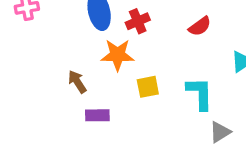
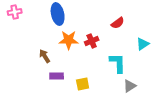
red cross: (138, 21) -> (92, 41), moved
yellow square: (148, 87) -> (83, 84), moved

